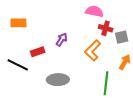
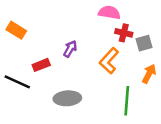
orange rectangle: (18, 23) -> (16, 30), turned 35

